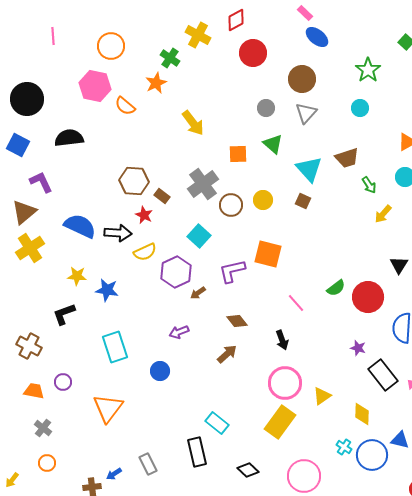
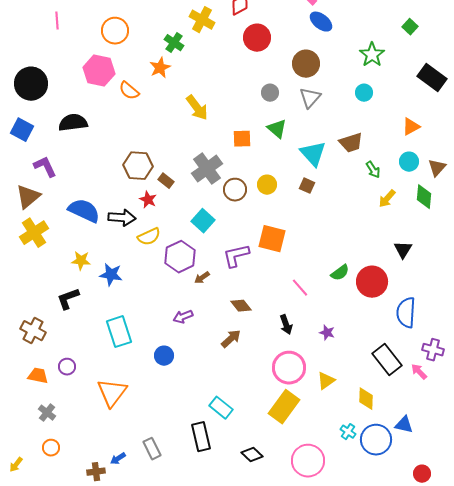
purple star: (358, 348) -> (327, 333), moved

